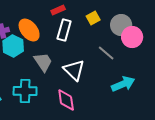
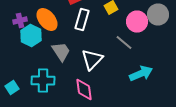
gray circle: (121, 25) -> (158, 14), moved
pink circle: (132, 37) -> (137, 22), moved
white triangle: (74, 70) -> (92, 60), turned 30

